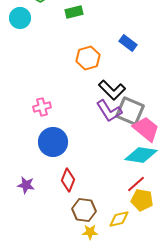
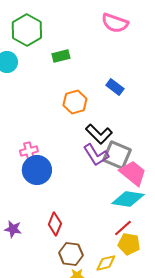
blue circle: (53, 142) -> (37, 170), moved

